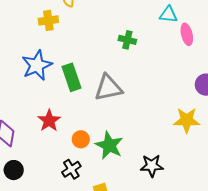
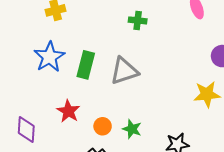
green rectangle: (72, 77) -> (86, 65), turned 40
green star: (109, 145) -> (132, 129), size x0.7

